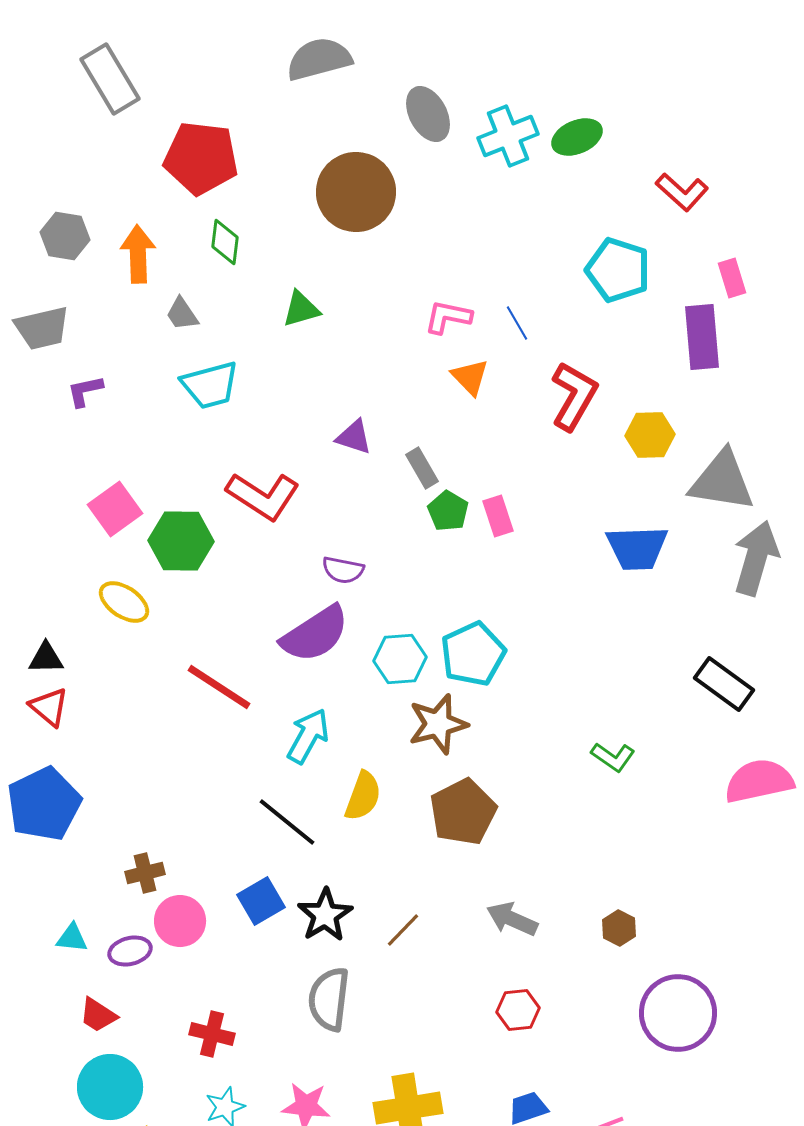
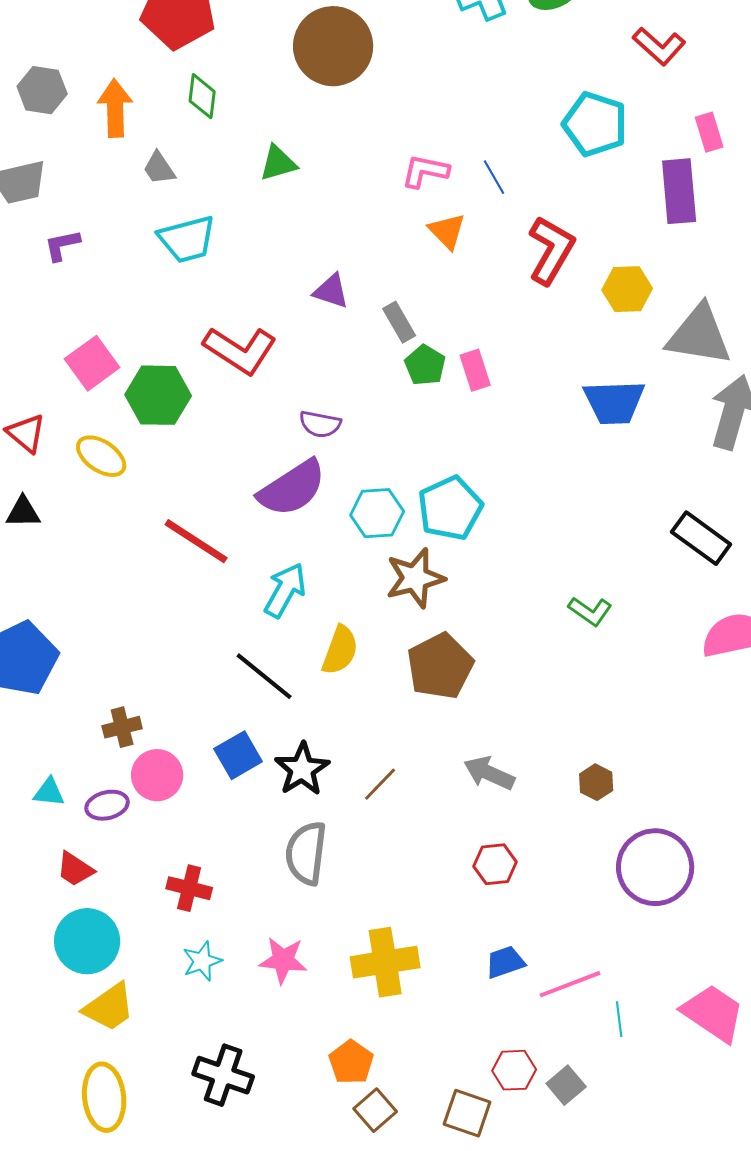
red triangle: (49, 707) -> (26, 433), moved

